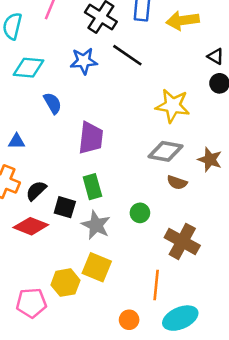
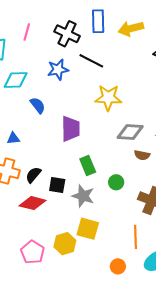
yellow star: (173, 106) -> (108, 98), moved
green rectangle: (92, 187) -> (88, 165), moved
pink pentagon: (31, 303) -> (32, 252), moved, turned -30

